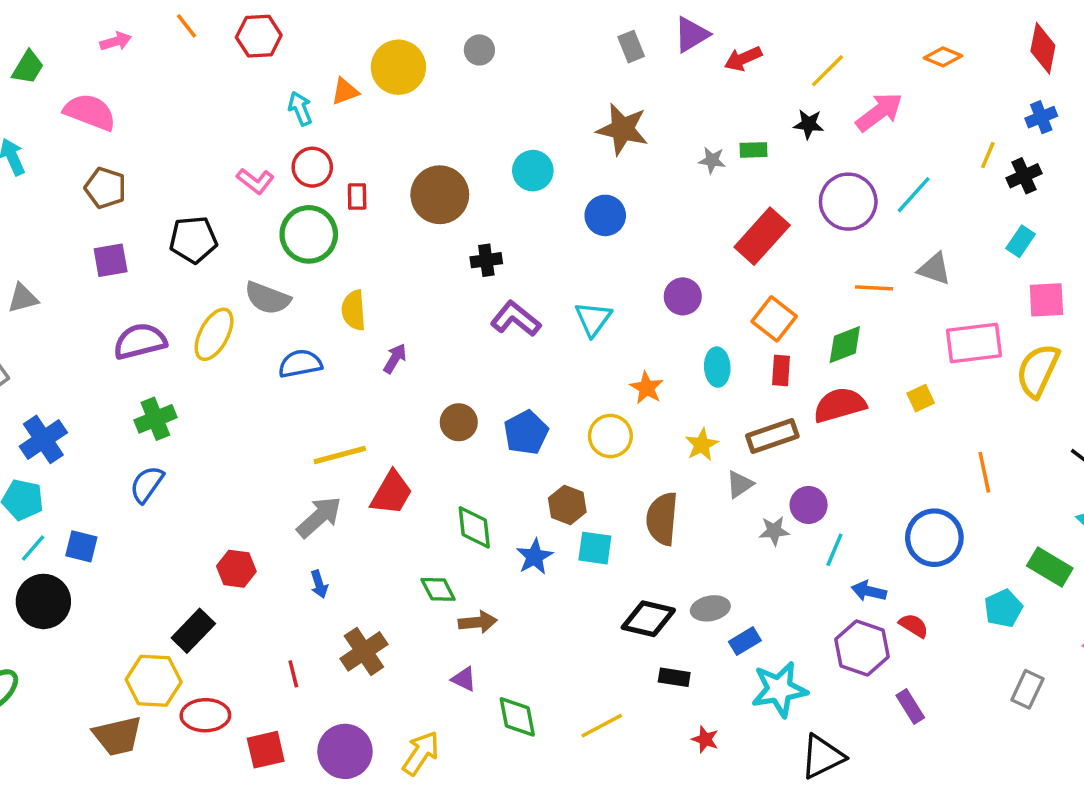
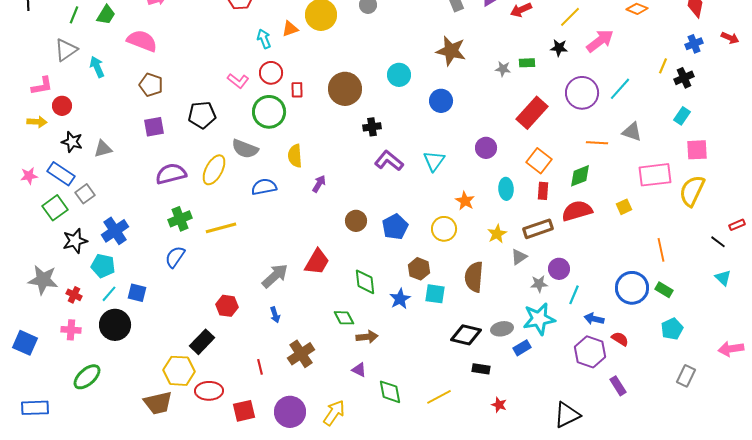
yellow line: (340, 455) -> (221, 228), moved
green rectangle: (1050, 567) -> (664, 290), moved, size x0.7
cyan star: (779, 689) -> (539, 319), moved

